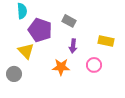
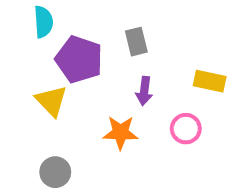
gray rectangle: (69, 21) -> (136, 42), turned 48
gray circle: (14, 74) -> (55, 172), moved

